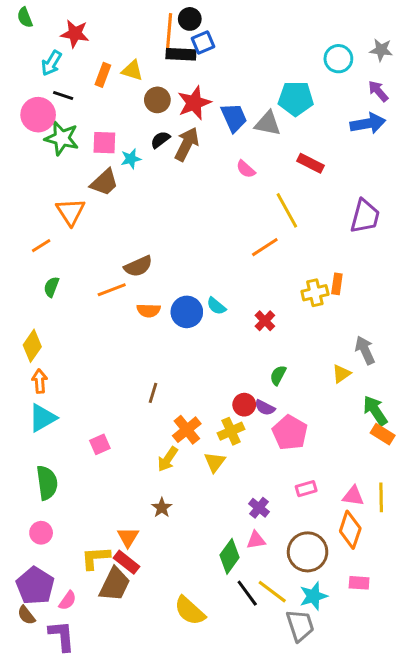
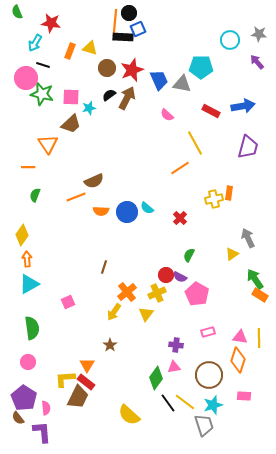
blue arrow: (368, 123) -> (243, 106), moved
orange line: (41, 246) -> (28, 167), turned 32
purple cross: (259, 508) -> (176, 345), turned -32
pink semicircle: (68, 600) -> (46, 408), turned -40

